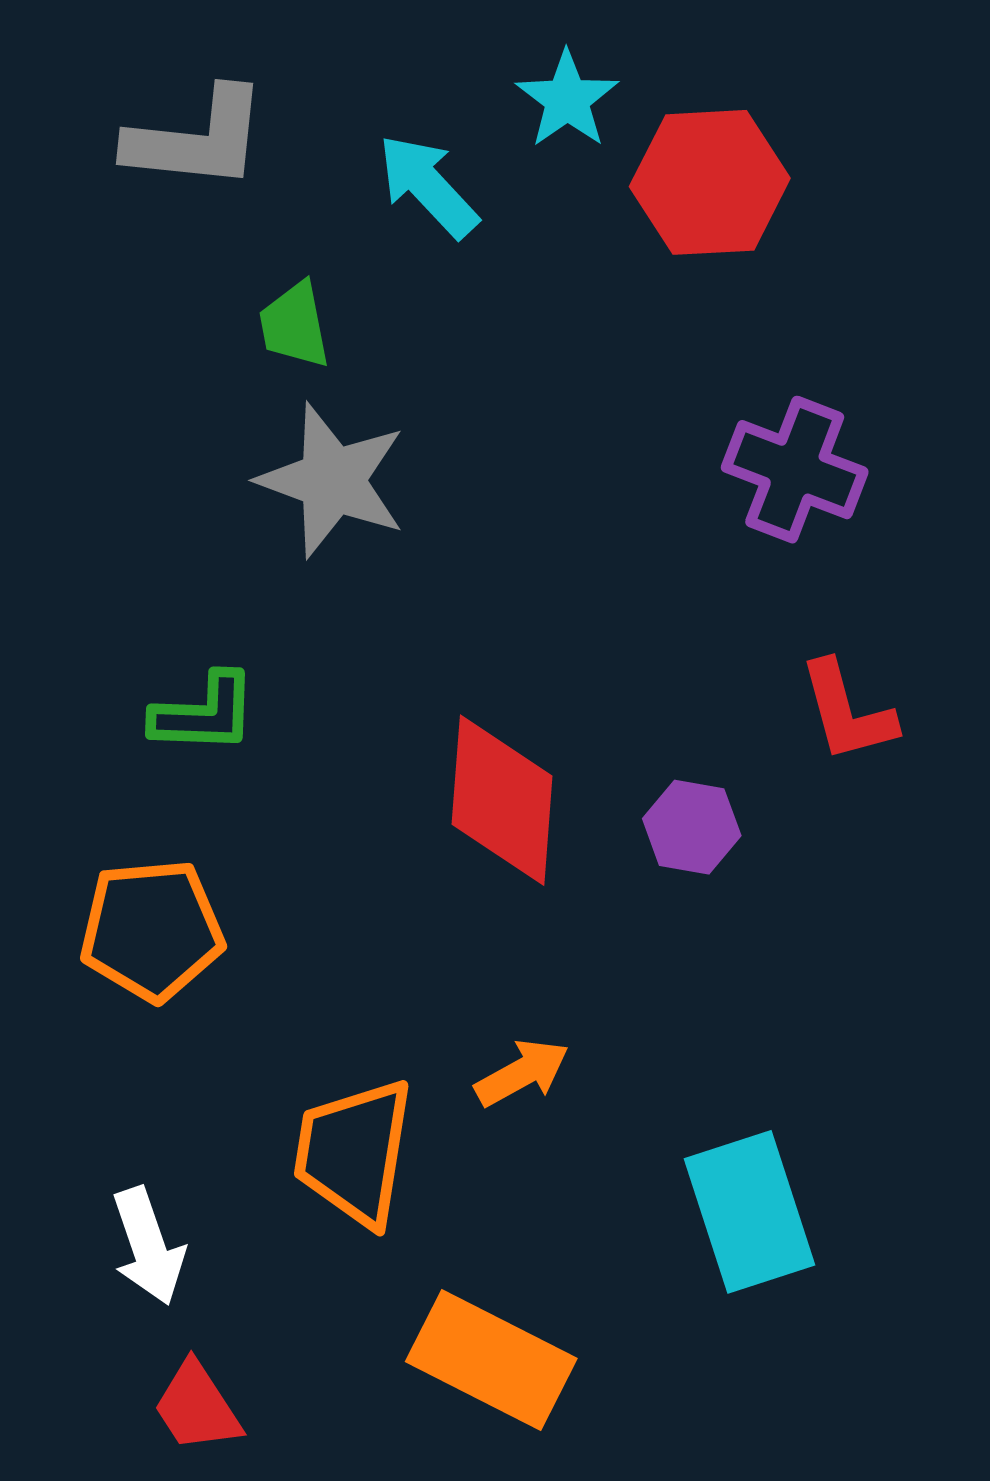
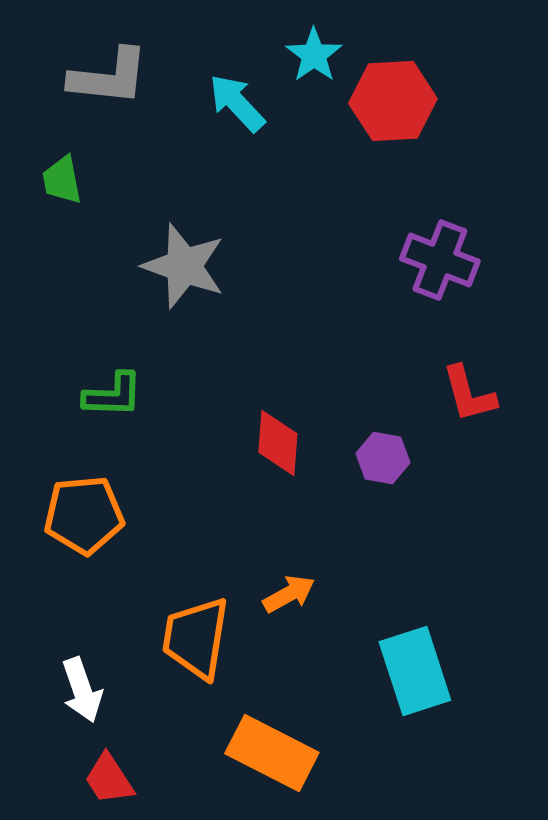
green trapezoid: (294, 325) -> (62, 180), moved
red diamond: (502, 800) -> (278, 443), size x0.7

